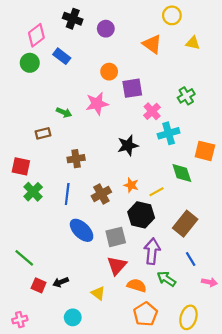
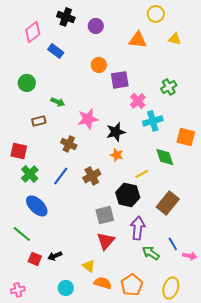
orange triangle: (152, 44) -> (138, 40), turned -30
green circle: (30, 63) -> (27, 83), moved
pink star: (97, 104) -> (88, 119), moved
brown cross: (76, 159) -> (69, 144), turned 35
orange star: (131, 185) -> (117, 155), moved
blue line: (67, 194) -> (61, 176), turned 30
blue ellipse: (82, 230) -> (37, 206), moved
blue line: (191, 259) -> (173, 244), moved
orange semicircle: (137, 285) -> (103, 283), moved

